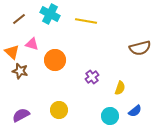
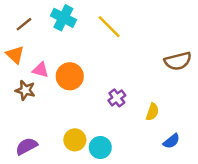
yellow line: (86, 21) -> (109, 27), turned 35
pink triangle: (32, 44) -> (41, 70), moved
orange triangle: (12, 52) -> (15, 55), moved
cyan circle: (110, 116) -> (100, 147), moved

